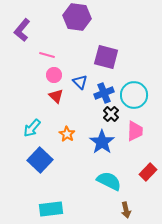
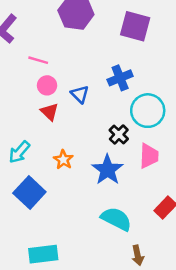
purple square: (106, 57) -> (135, 26), moved
blue cross: (104, 93) -> (120, 78), moved

